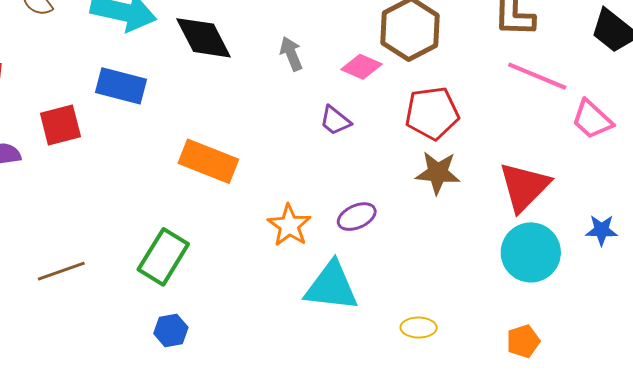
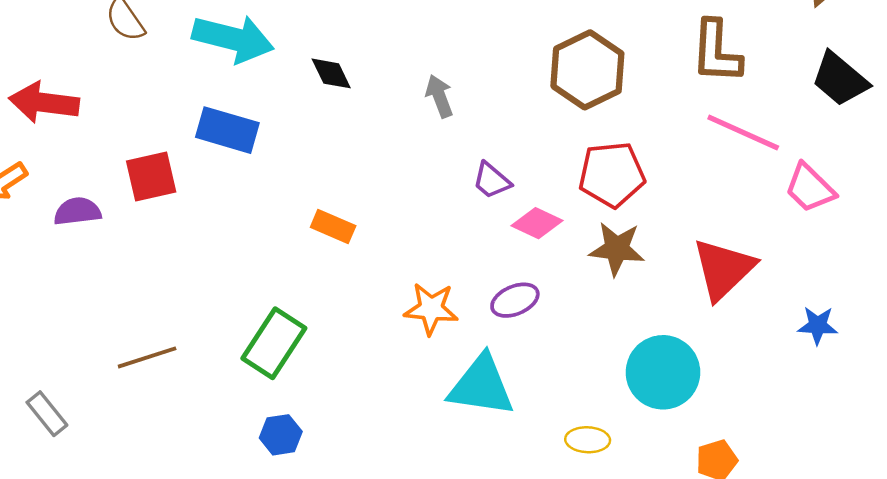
black diamond: (203, 38) -> (331, 73), size x0.6
pink diamond: (361, 67) -> (537, 223), moved
orange rectangle: (208, 161) -> (333, 226), size x0.6
orange star: (289, 225) -> (431, 309), turned -30
cyan circle: (531, 252) -> (663, 372), moved

